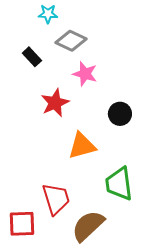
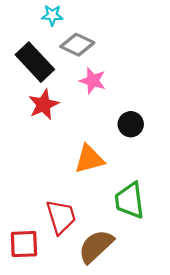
black rectangle: (32, 57) -> (35, 62), size x1.8
red star: (55, 103) -> (44, 105), moved

